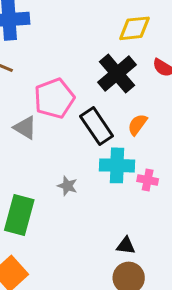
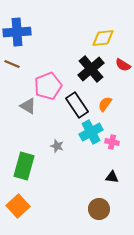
cyan cross: (117, 165) -> (91, 132), turned -30
black triangle: (126, 246) -> (112, 177), moved

